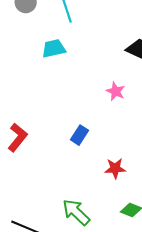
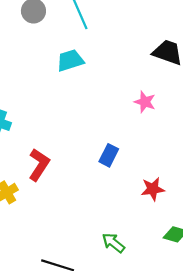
green arrow: (76, 212) -> (113, 243), size x0.7

